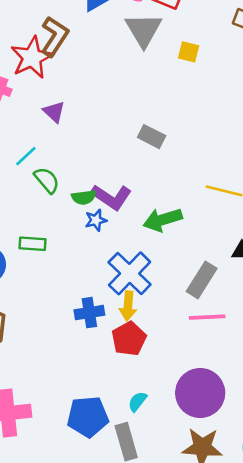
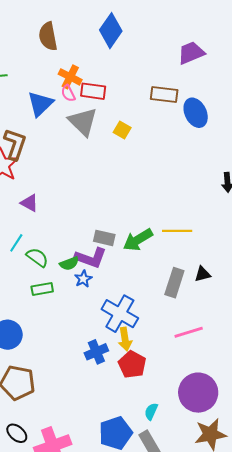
yellow square: (189, 52) -> (122, 130), turned 30
gray rectangle: (152, 137) -> (104, 238), moved
green arrow: (163, 220) -> (138, 240), moved
green rectangle: (33, 244) -> (42, 289), moved
gray rectangle: (202, 280) -> (174, 283), moved

